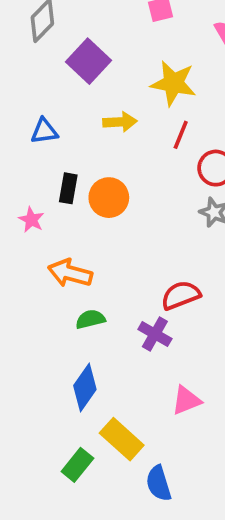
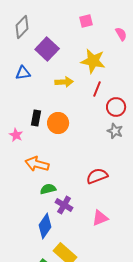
blue triangle: (44, 131) -> (23, 73), moved
purple cross: (155, 334) -> (64, 205), moved
pink triangle: (186, 400) -> (100, 218), moved

